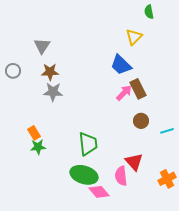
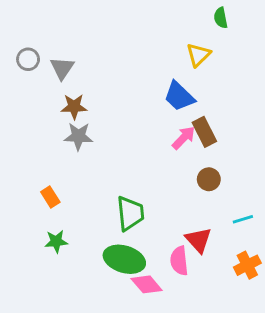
gray circle: (13, 71) -> (28, 59), moved
cyan line: (167, 131) -> (243, 219), moved
green star: (38, 147) -> (56, 241), moved

